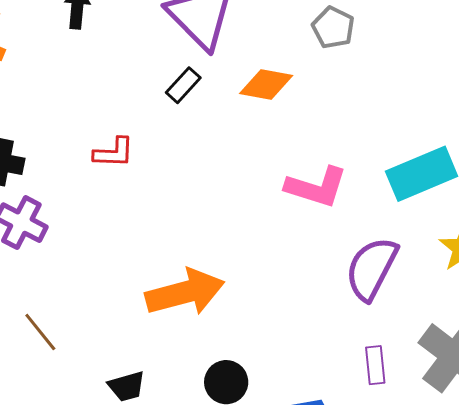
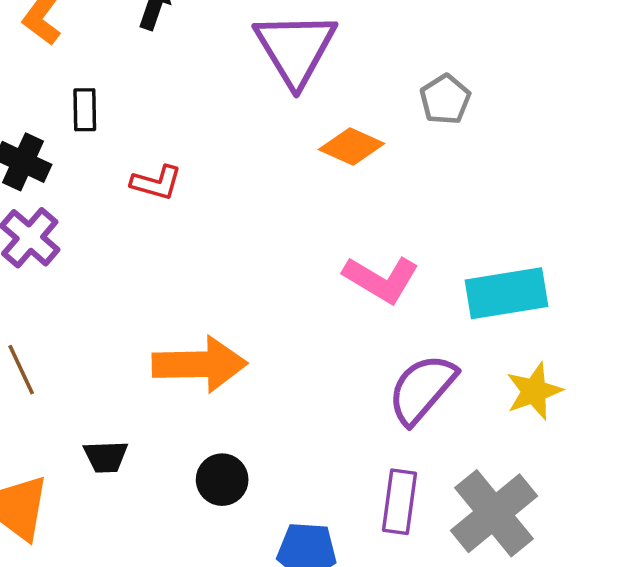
black rectangle: (183, 85) -> (85, 110), moved, turned -57
purple rectangle: (375, 365) -> (399, 502), size x1.4

